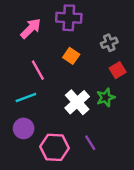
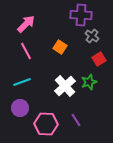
purple cross: (69, 18) -> (81, 15), moved
gray cross: (109, 43) -> (92, 36), turned -32
pink line: (38, 70) -> (26, 51), moved

